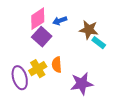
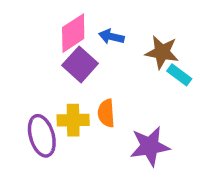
blue arrow: (60, 21) -> (111, 37), turned 32
yellow cross: (38, 69) -> (73, 120), turned 30

